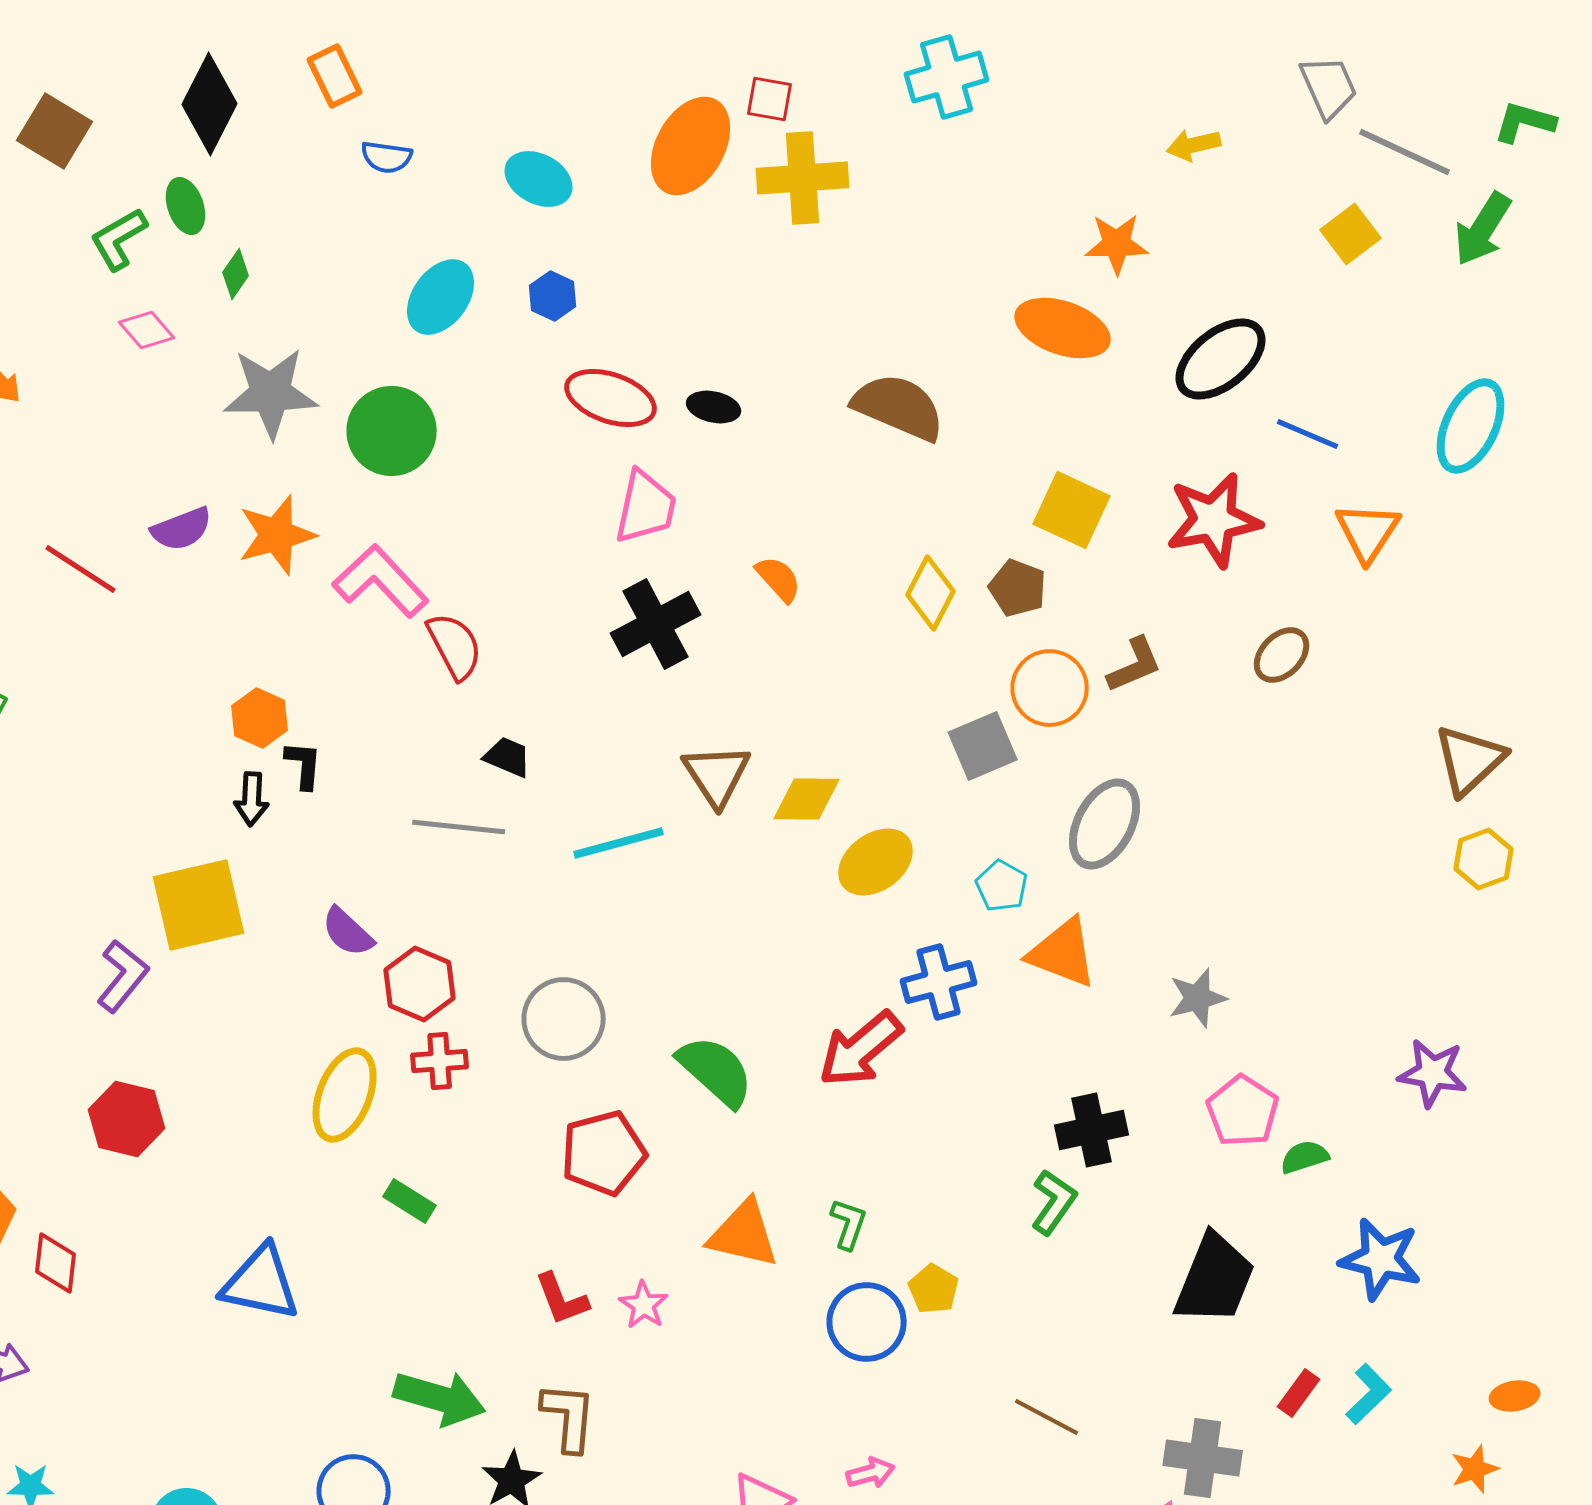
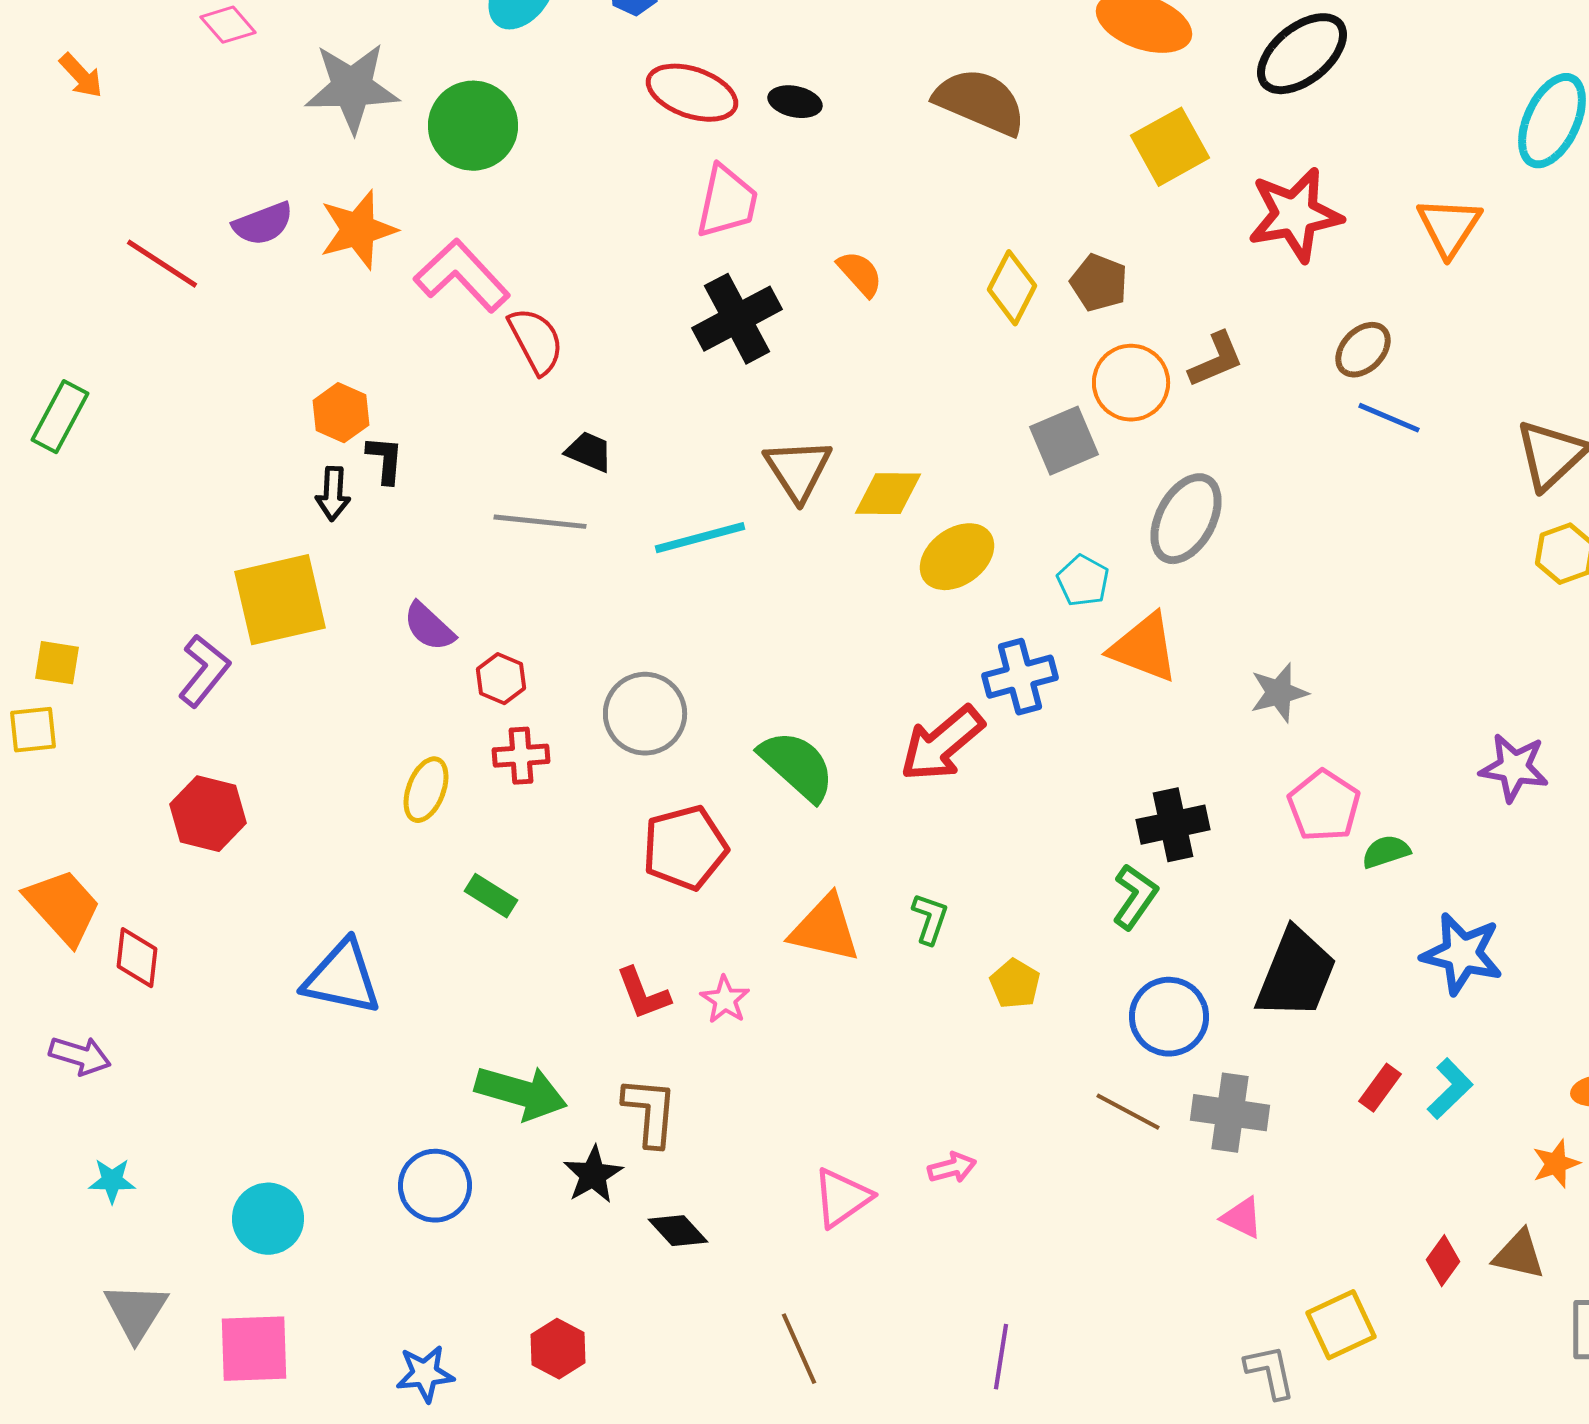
blue line: (1308, 434) -> (1389, 418), moved
yellow square: (1072, 510) -> (1170, 147), moved, turned 36
red hexagon: (420, 984) -> (501, 679), size x0.7
yellow ellipse: (345, 1095) -> (426, 790), size x0.7
blue circle: (867, 1322) -> (1169, 1017), moved
gray cross: (1203, 1458) -> (1230, 1113), moved

